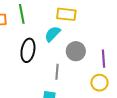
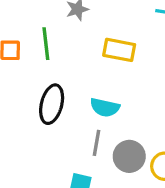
cyan semicircle: (53, 34) -> (105, 107), moved, turned -126
gray circle: (76, 51) -> (129, 156), moved

